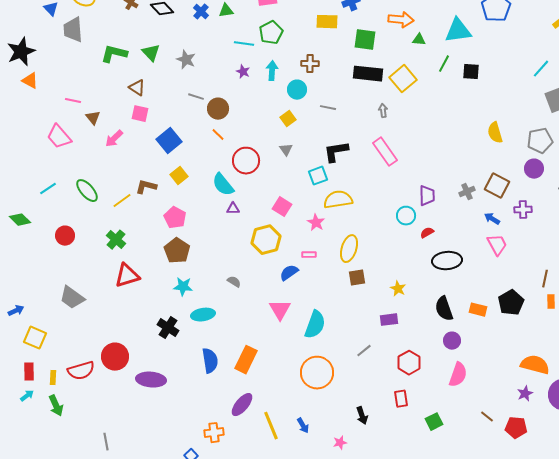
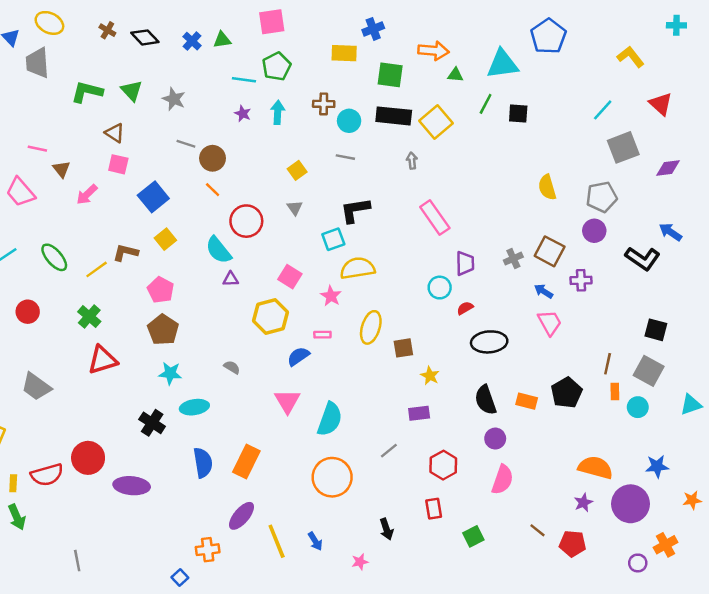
cyan circle: (297, 90) -> (349, 121), moved
pink rectangle: (385, 152) -> (435, 217), moved
brown square: (357, 278) -> (403, 348), moved

